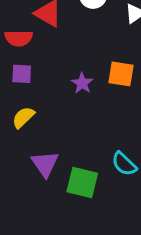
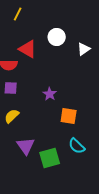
orange square: (121, 74) -> (69, 116), moved
green square: (82, 183) -> (50, 158), turned -30

